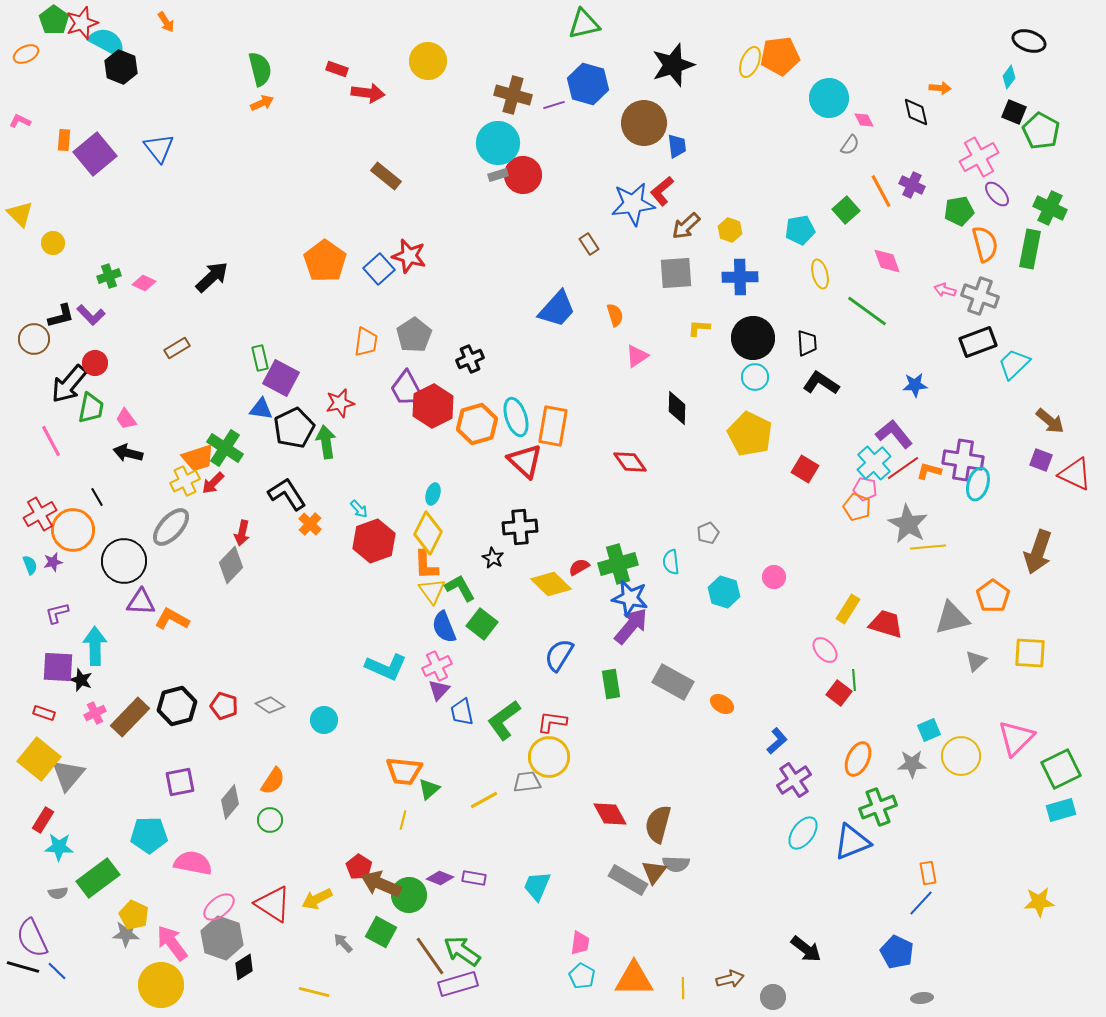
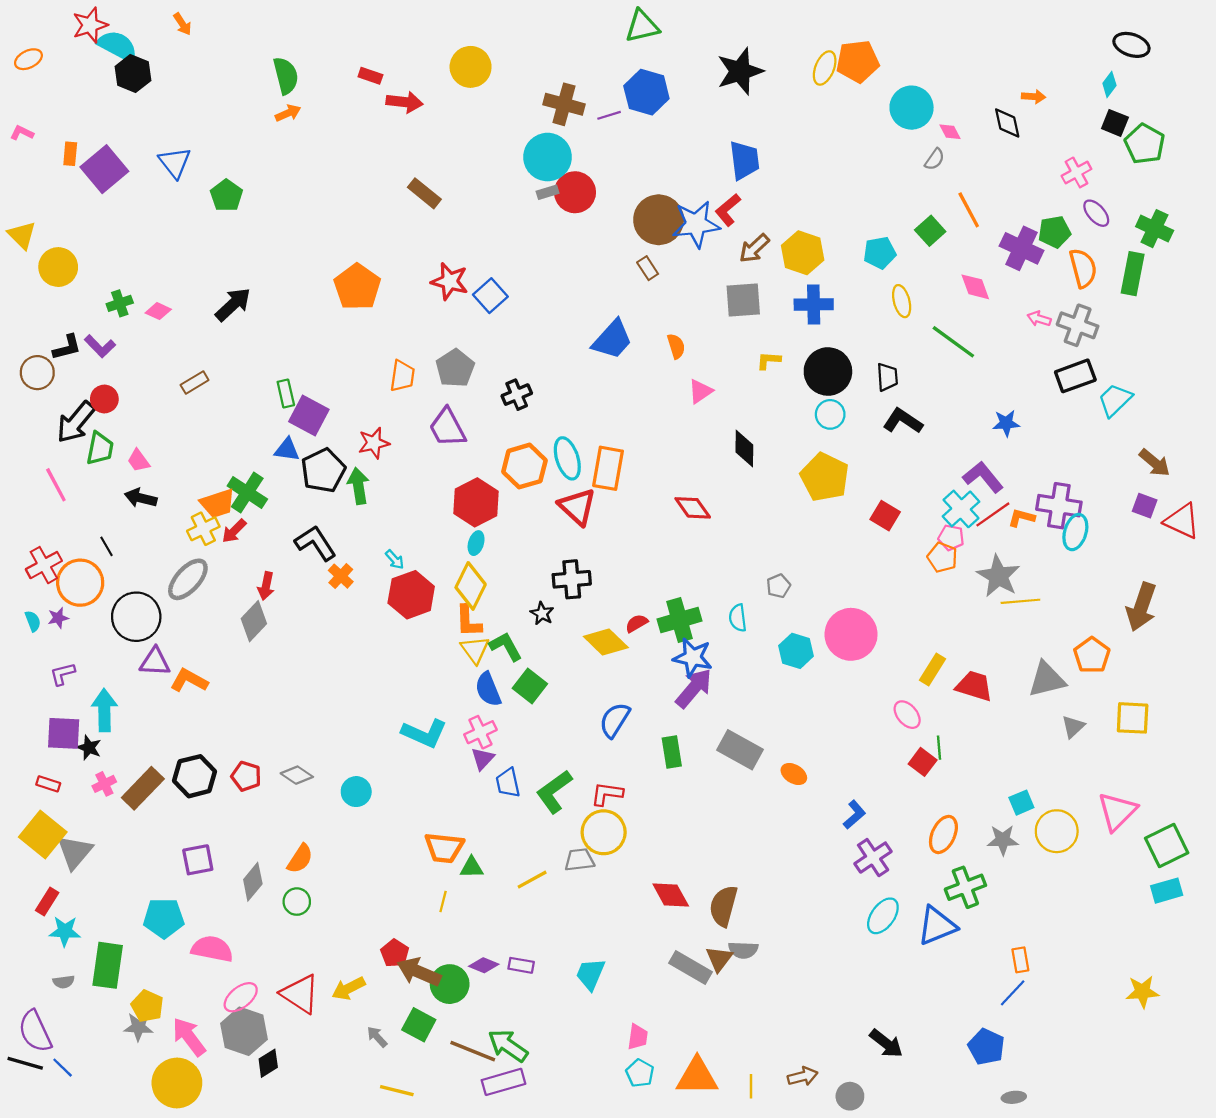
green pentagon: (54, 20) -> (226, 196), moved
brown circle: (644, 123) -> (659, 220), moved
blue trapezoid: (677, 146) -> (744, 160), size x1.5
pink cross: (979, 157) -> (1076, 172), size x0.7
purple cross: (912, 185) -> (1021, 248), moved, size x1.5
yellow hexagon: (730, 230) -> (803, 253), size x1.6
yellow circle: (53, 243) -> (58, 267), size x1.5
blue square: (379, 269) -> (490, 296), moved
red hexagon: (433, 406) -> (476, 502), moved
pink circle: (774, 577) -> (851, 634), size x2.0
green triangle: (429, 789) -> (472, 867), turned 40
green rectangle: (98, 878) -> (108, 965), turned -45
brown line: (430, 956) -> (473, 1051), turned -33
yellow line: (314, 992) -> (397, 1091), moved

